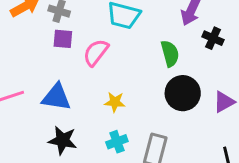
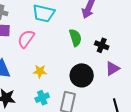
black cross: (213, 38) -> (102, 45), moved
black circle: (183, 93) -> (82, 75), moved

